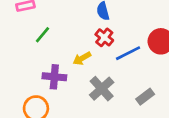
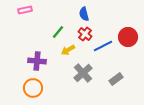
green line: (43, 35) -> (58, 32), moved
purple cross: (54, 77) -> (37, 61), moved

